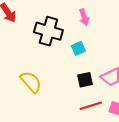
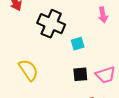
pink arrow: (84, 17) -> (103, 15), moved

